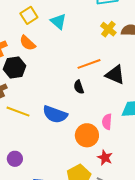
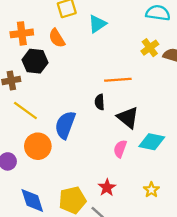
cyan triangle: (58, 21) -> (97, 24), turned 30
black triangle: (115, 75) -> (128, 118), moved
blue semicircle: (55, 114) -> (65, 125), turned 75
orange circle: (87, 135) -> (38, 146), moved

